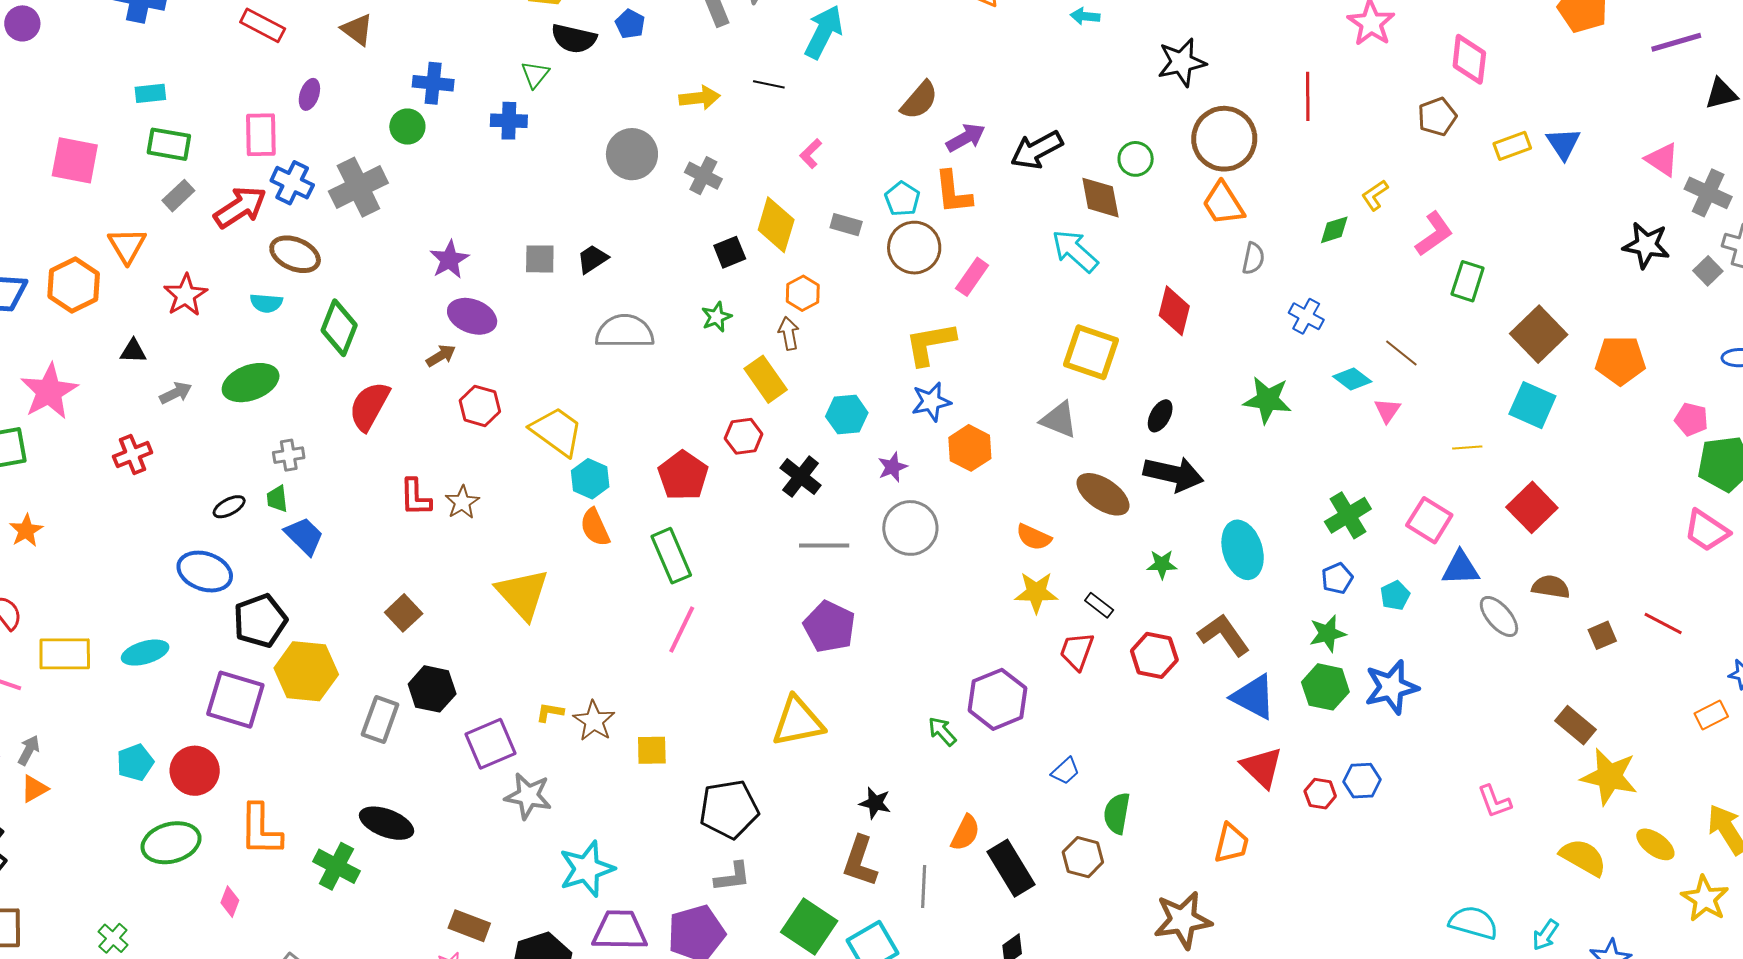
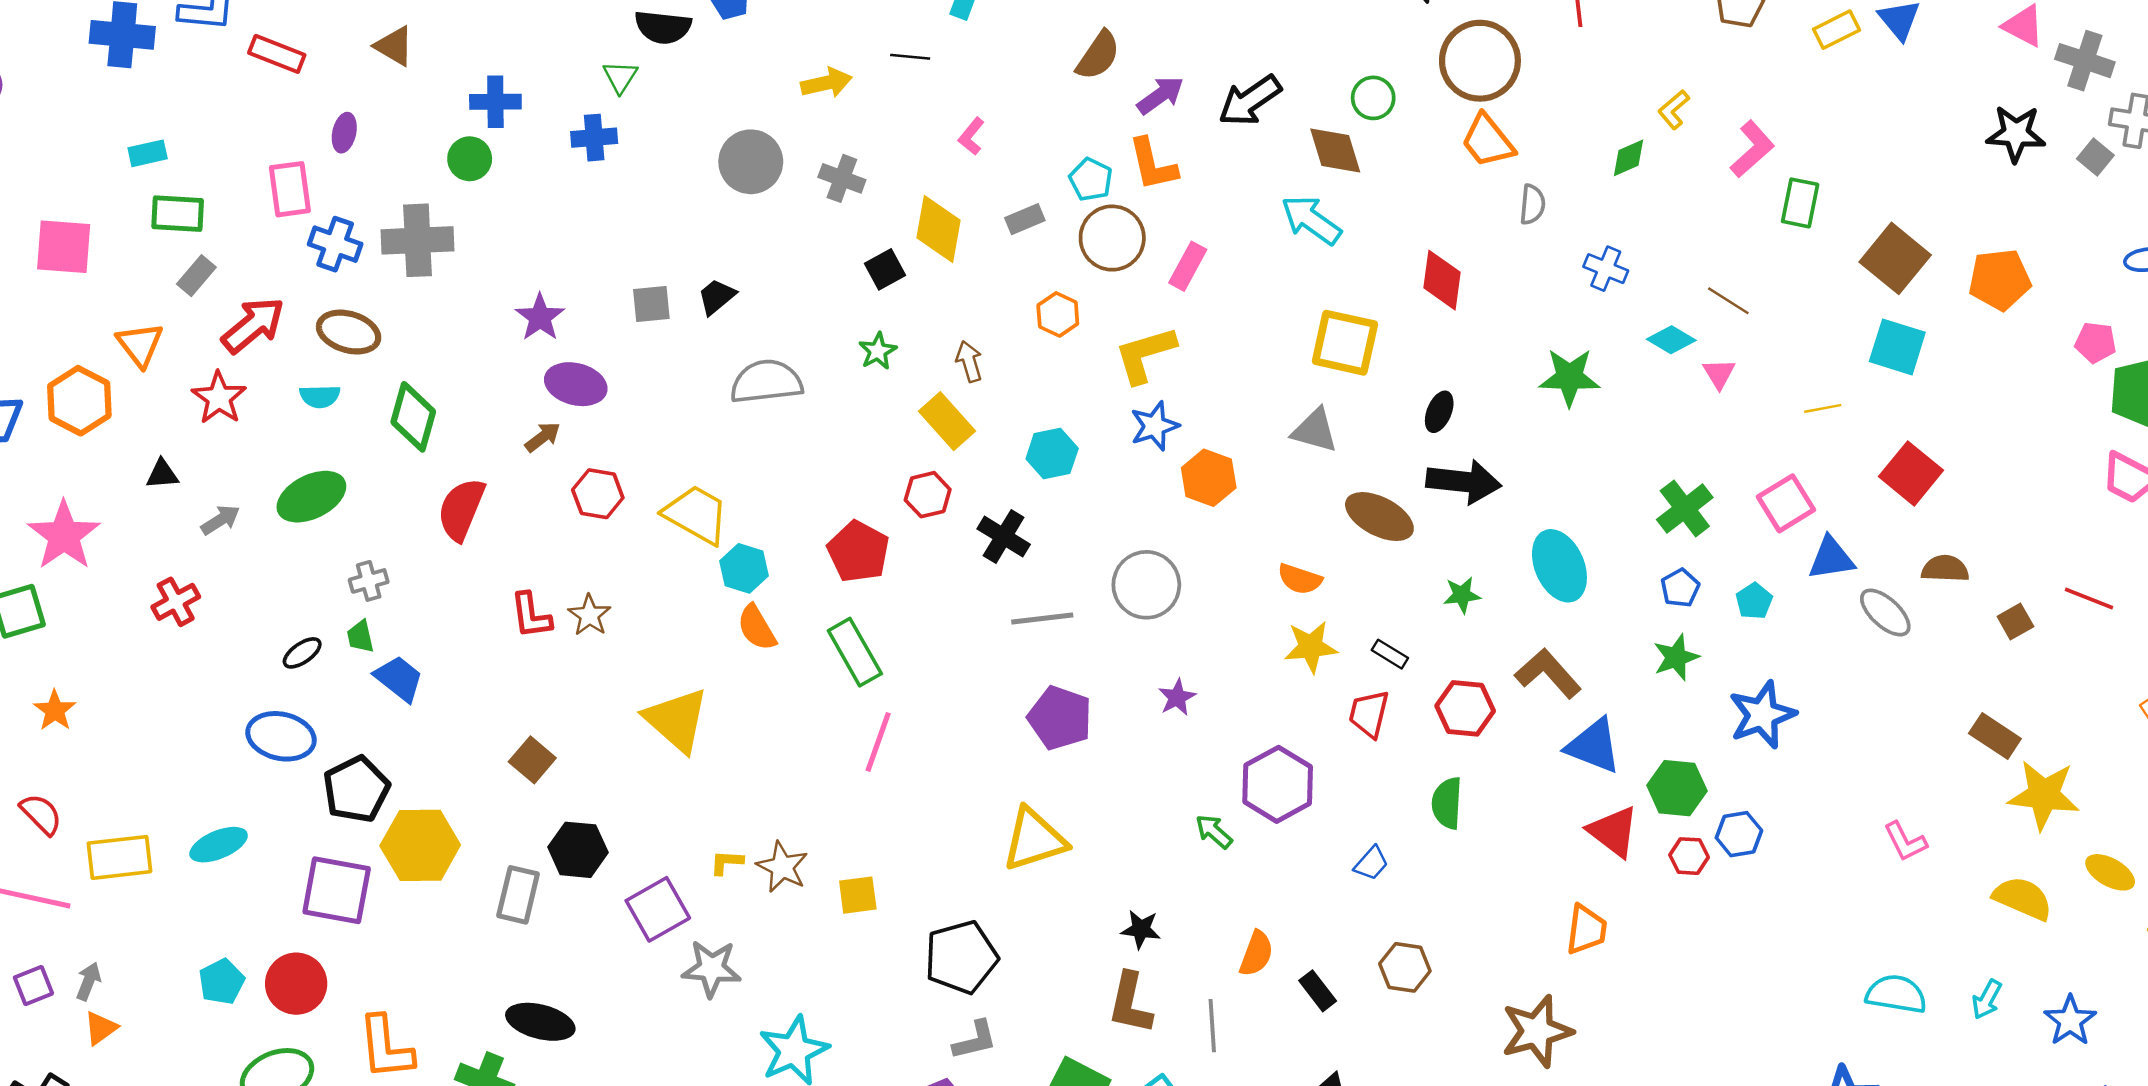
gray cross: (358, 187) -> (418, 240), turned 30
red arrow: (240, 207) -> (253, 325), moved
gray rectangle: (846, 225) -> (1025, 219), turned -32
orange hexagon: (803, 293) -> (1058, 314), moved
purple star: (893, 467) -> (1177, 697), moved
pink square: (1429, 520) -> (1786, 503), turned 33
green hexagon: (1325, 687) -> (1677, 788), moved
green semicircle: (1117, 813) -> (1447, 803), moved
black rectangle: (1011, 868) -> (1318, 991), size x0.6

